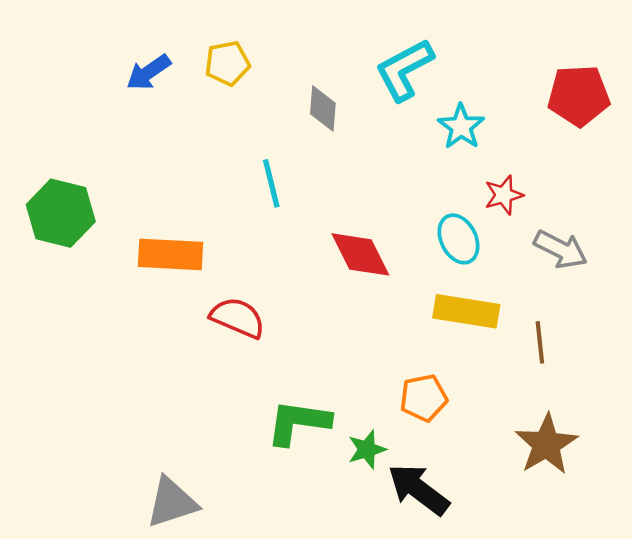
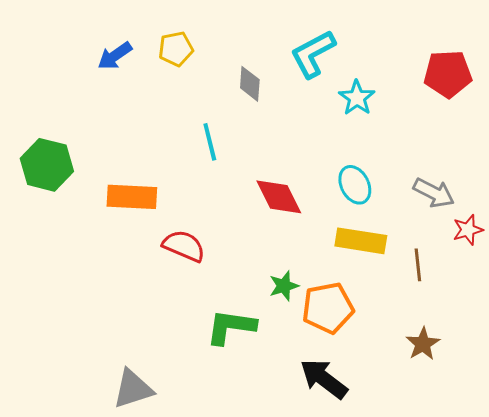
red star: (504, 195) -> (468, 230), moved
orange pentagon: (424, 398) -> (328, 308), size x1.4
brown star: (546, 444) -> (423, 344), size x0.7
green star: (367, 449) -> (284, 286), moved

